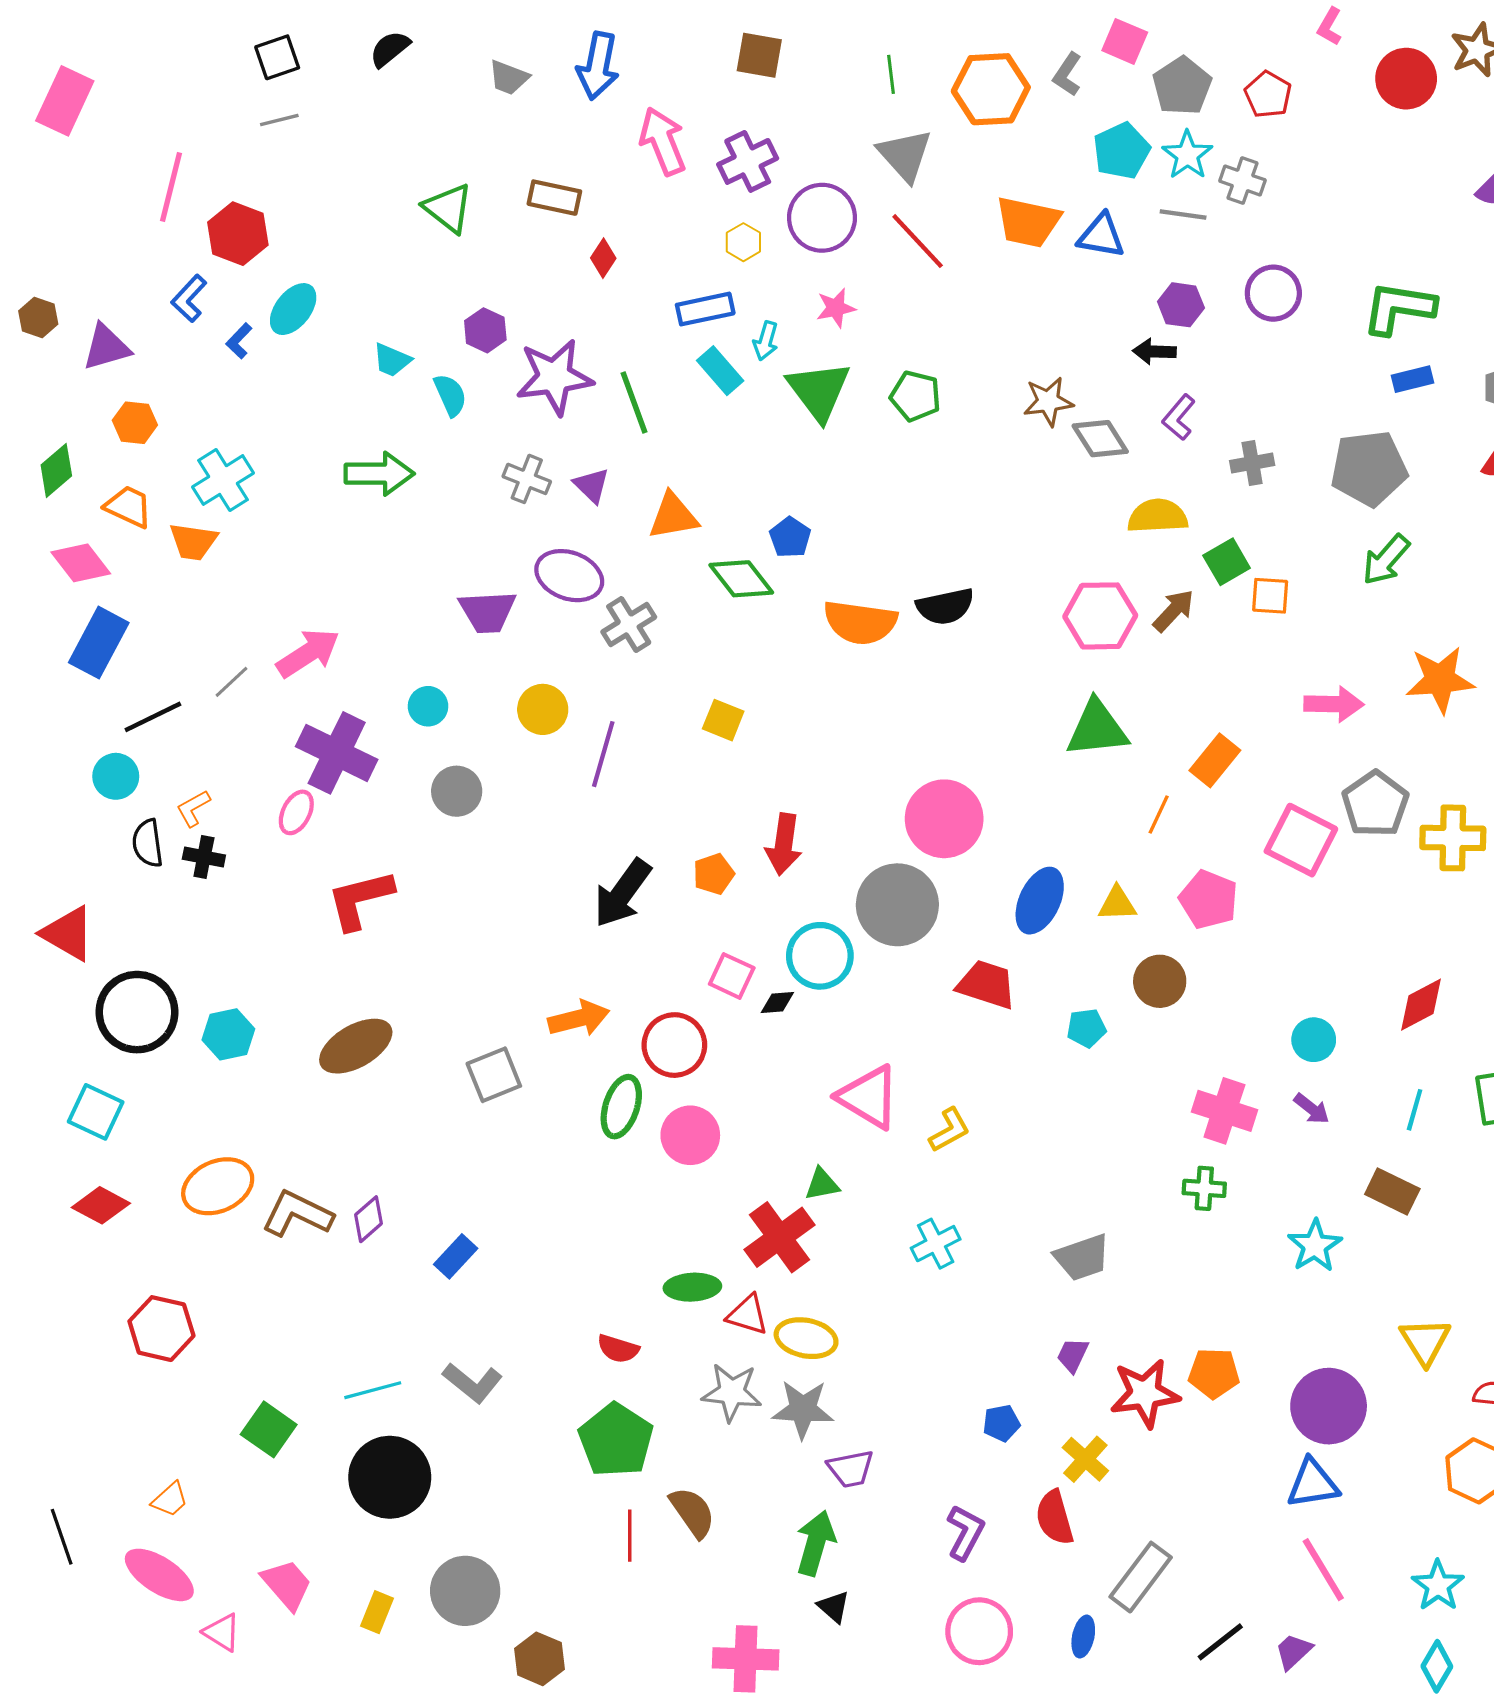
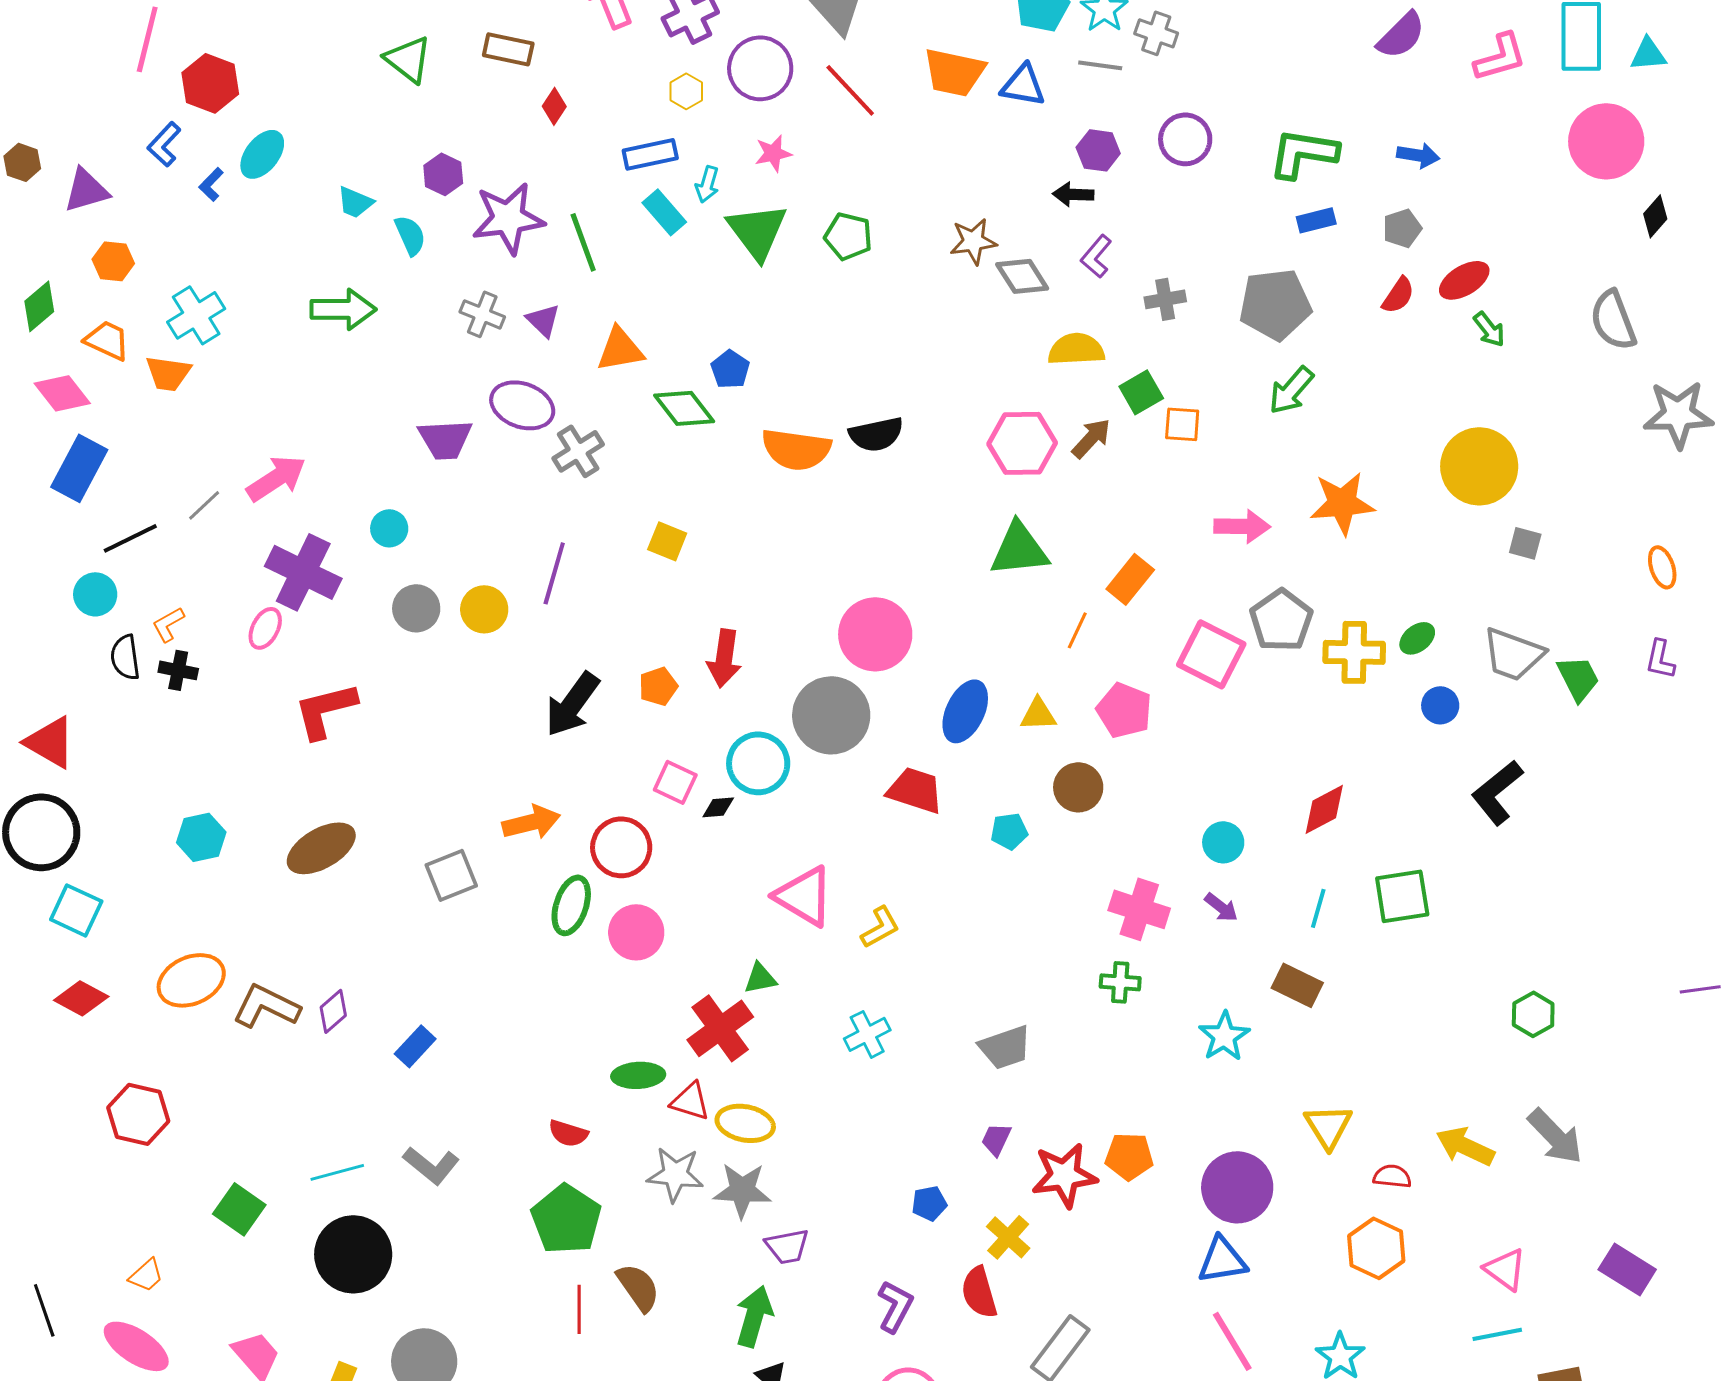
yellow circle: (543, 709) -> (484, 609), moved
black circle: (137, 1012) -> (41, 832), moved

